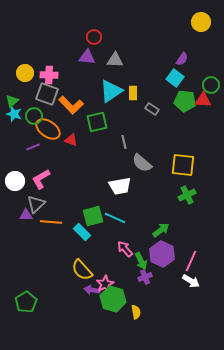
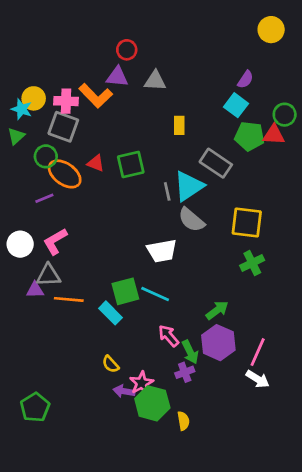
cyan triangle: (111, 91) -> (189, 186), moved
orange L-shape: (71, 105) -> (96, 96), moved
gray rectangle: (152, 109) -> (216, 163), moved, size x1.6
cyan star: (14, 114) -> (21, 109), moved
red triangle: (71, 140) -> (96, 163), moved
gray triangle: (36, 204) -> (48, 275), turned 42
yellow semicircle: (82, 270) -> (111, 364), size x0.6
purple cross: (145, 277) -> (185, 372), moved

